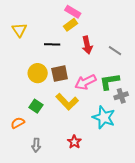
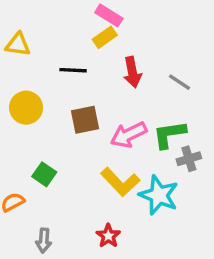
yellow triangle: (19, 30) -> (18, 45), turned -49
yellow circle: (38, 73) -> (26, 108), moved
yellow L-shape: (67, 102) -> (120, 182), moved

